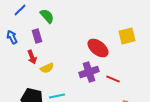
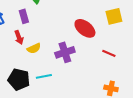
purple cross: (89, 72) -> (65, 52), moved
red line: (113, 79) -> (109, 53), moved

